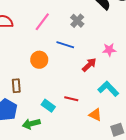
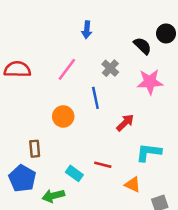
blue line: (65, 45) -> (95, 98), turned 60
pink star: (109, 50) -> (150, 82), moved, size x1.5
cyan L-shape: (108, 89) -> (149, 152), turned -40

